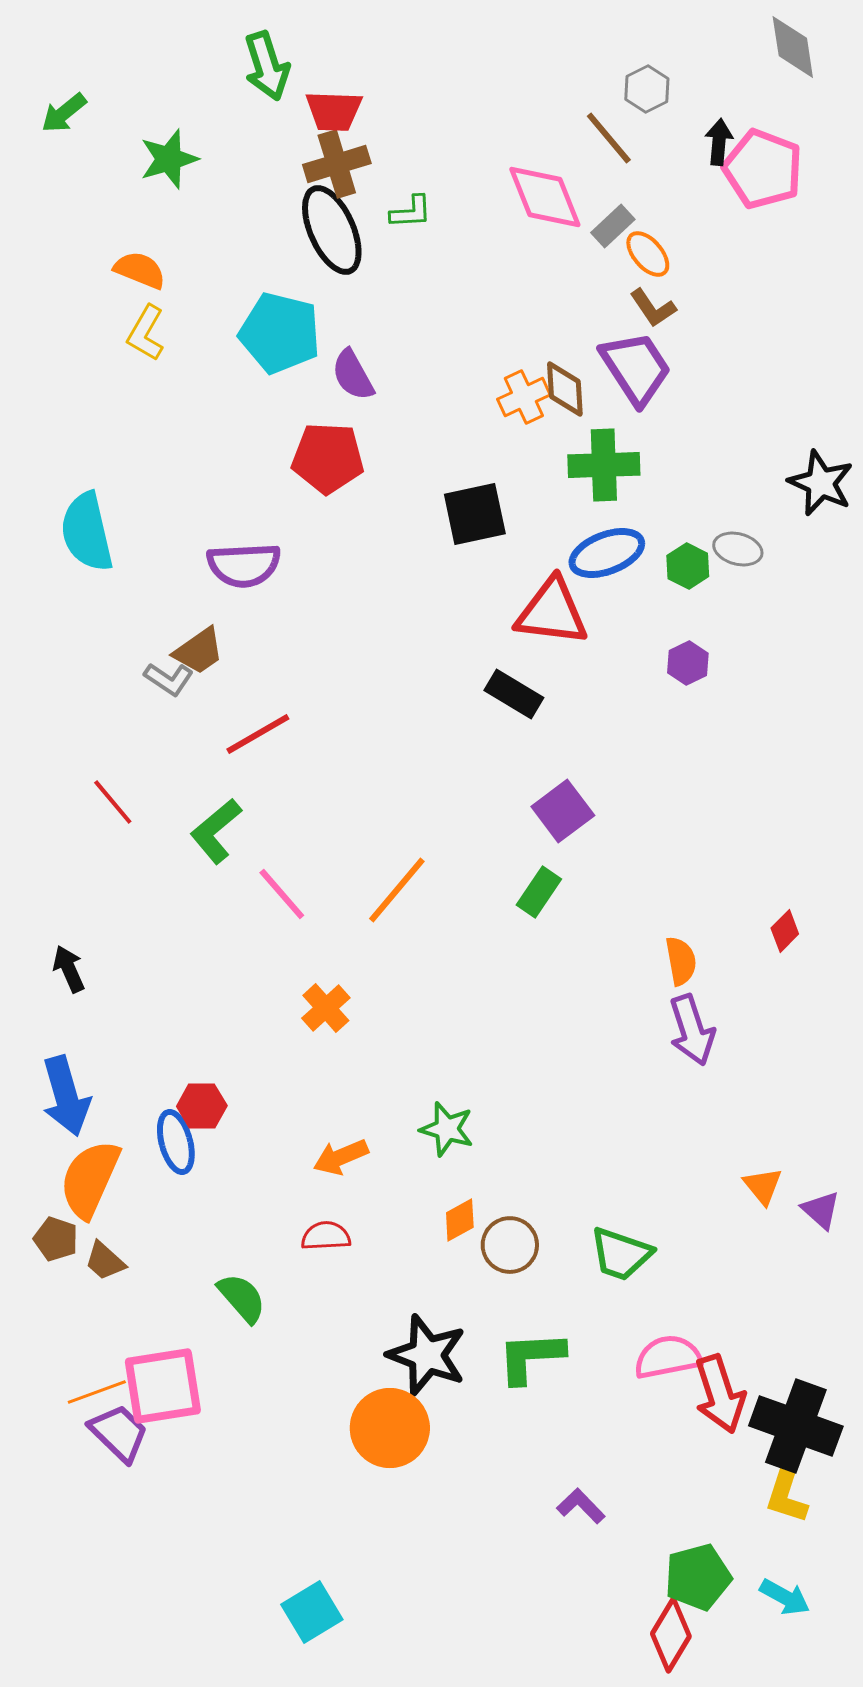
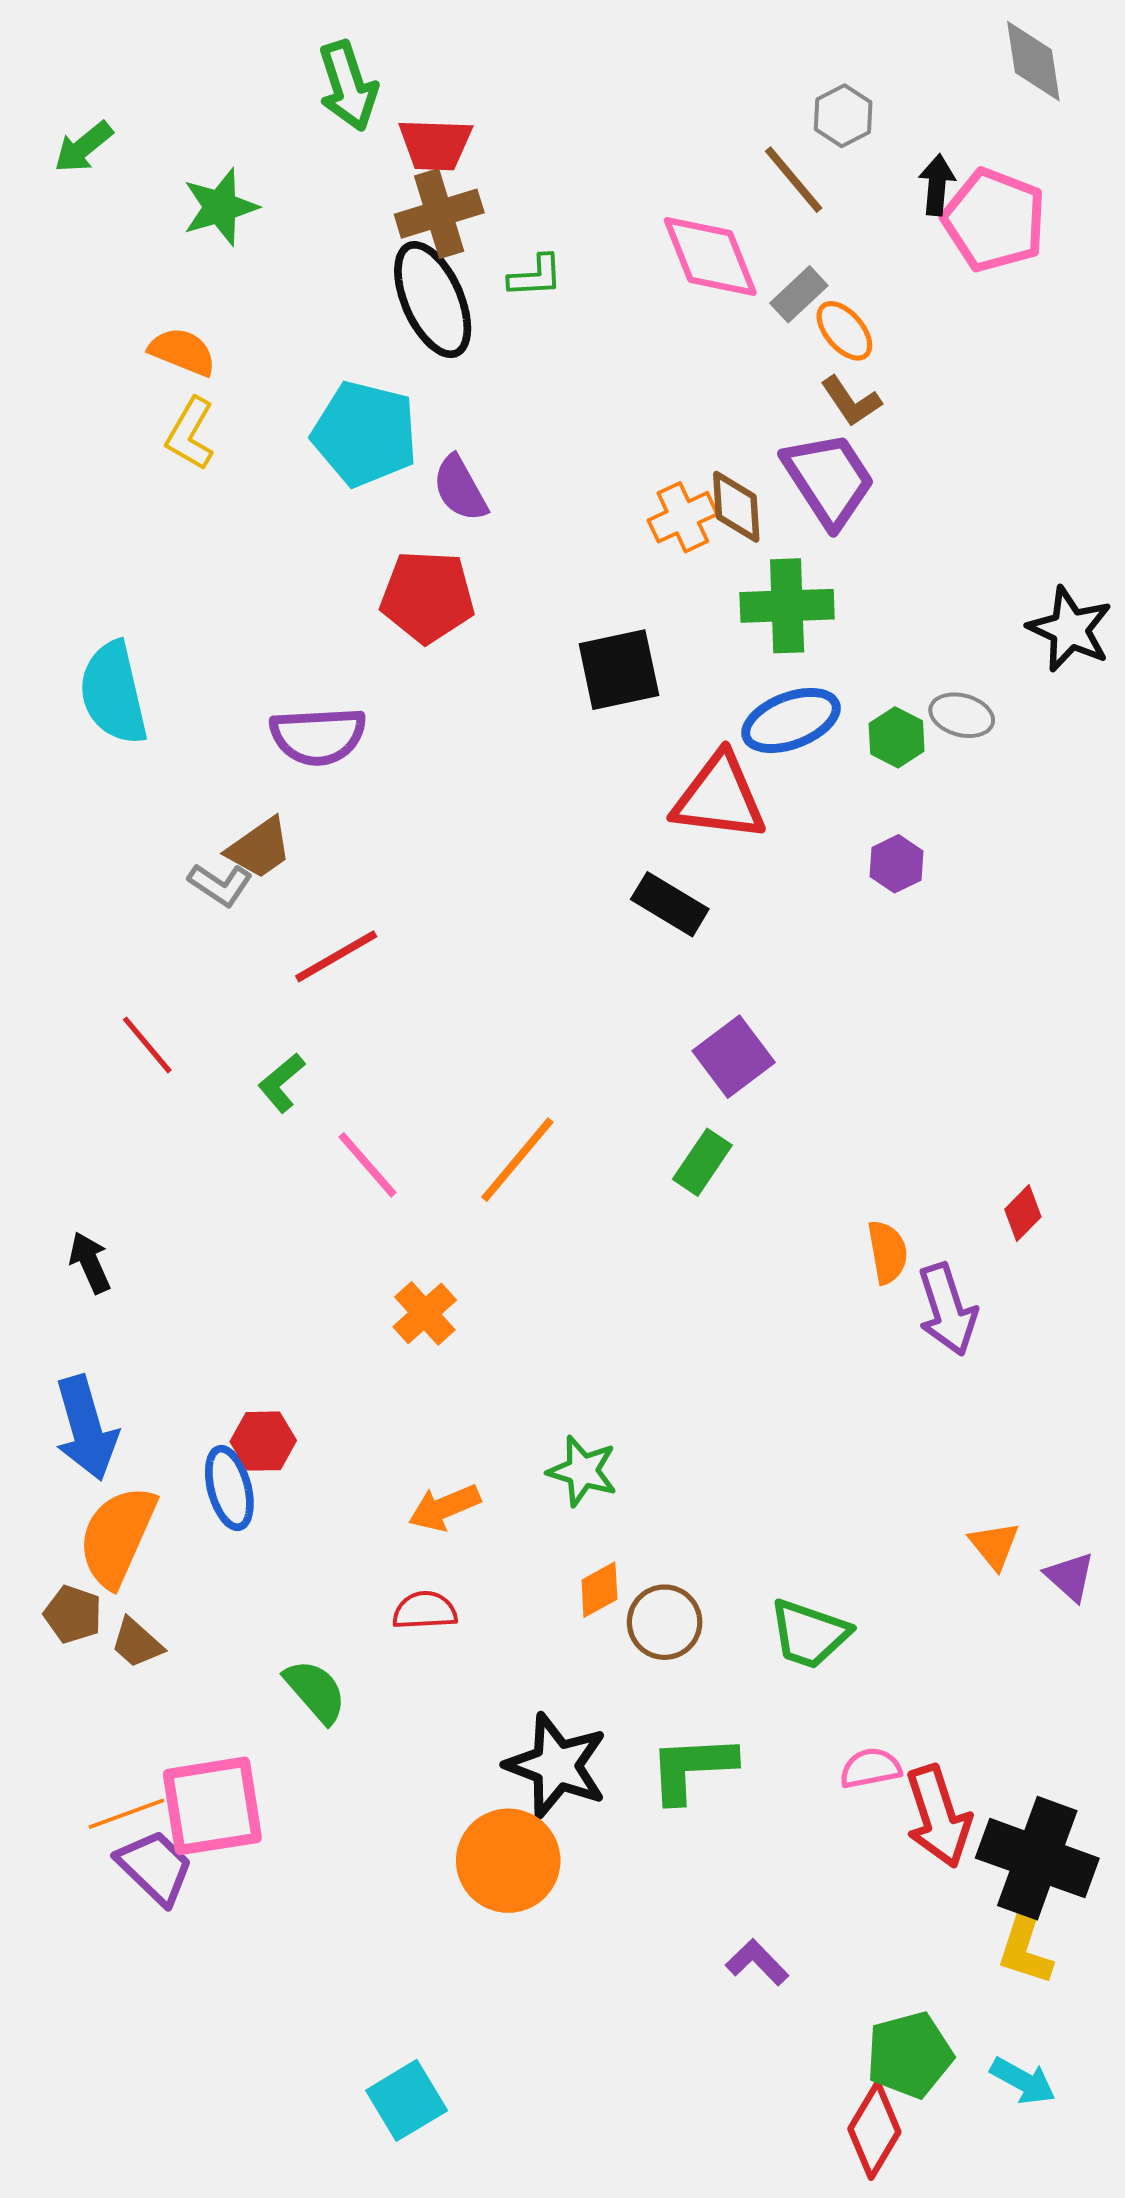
green L-shape: (216, 831) -> (281, 1083), size x0.7
purple arrow: (692, 1030) -> (947, 1309), moved
pink semicircle: (668, 1357) -> (870, 1768), size x0.7

